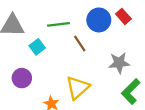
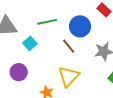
blue circle: (99, 20) -> (80, 26), moved
brown line: (80, 43) -> (69, 46), moved

